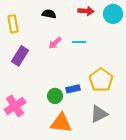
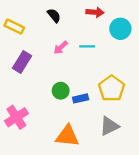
black semicircle: (49, 14) -> (54, 15), turned 40
cyan circle: (113, 14) -> (120, 29), moved
yellow rectangle: (13, 24) -> (14, 27), turned -54
green circle: (55, 96) -> (61, 91), moved

